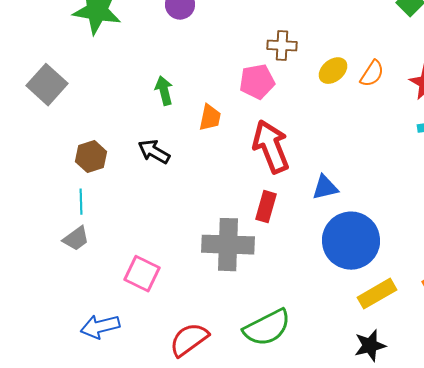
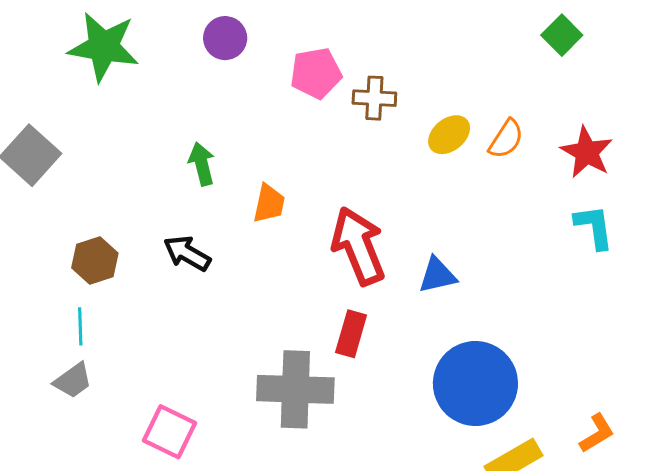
pink pentagon: (257, 82) -> (316, 73), moved
blue triangle: (325, 188) -> (437, 275), moved

